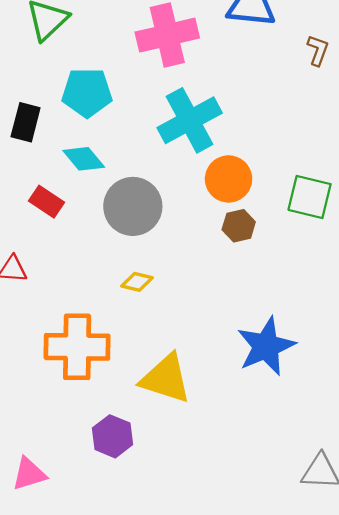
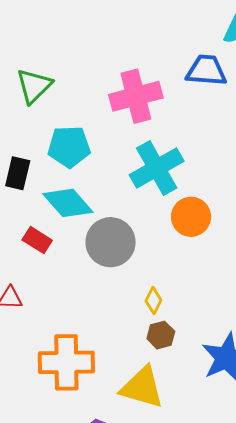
cyan diamond: (84, 159) -> (68, 203), size x1.4
brown hexagon: (239, 226) -> (161, 335), moved
yellow diamond: (137, 282) -> (153, 300), moved, turned -76

